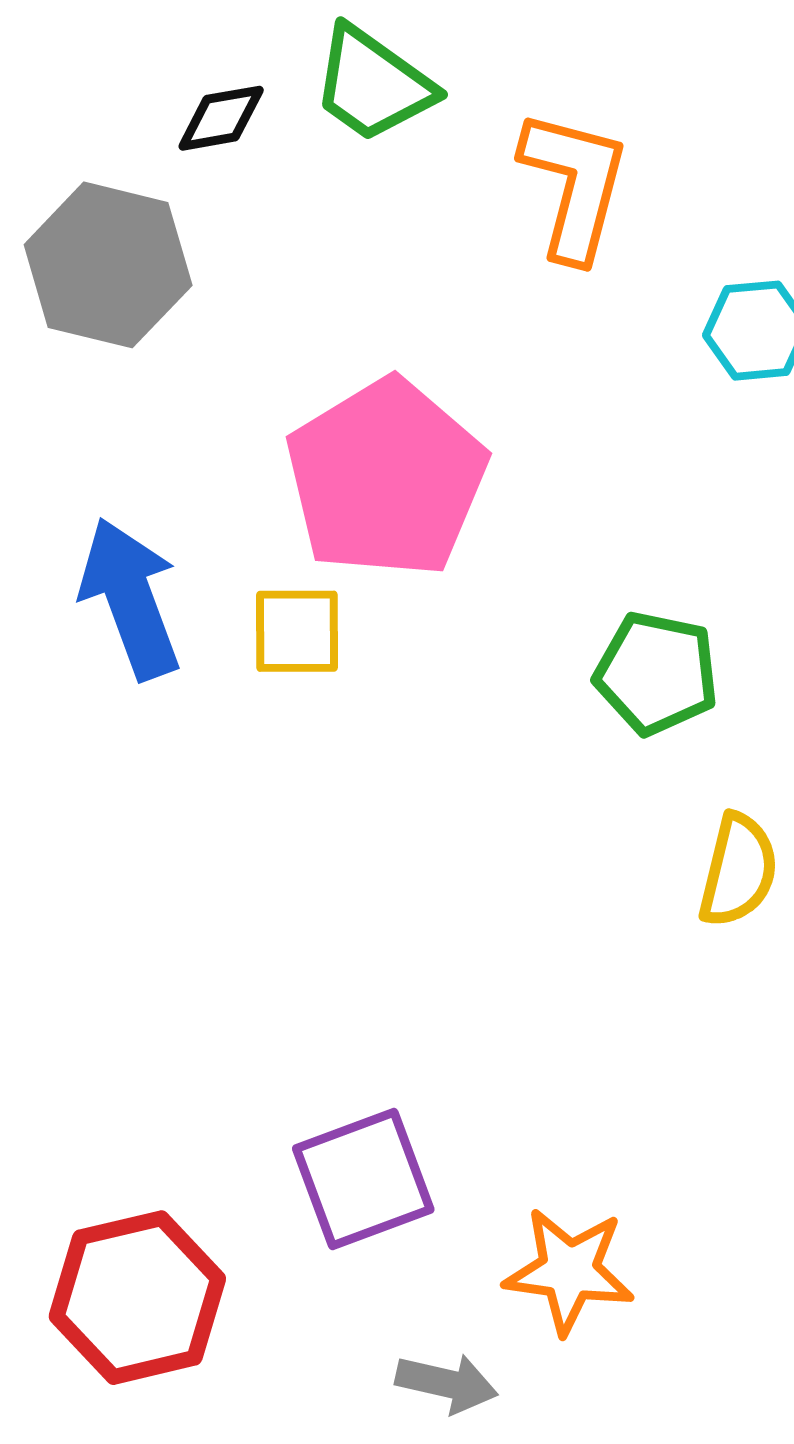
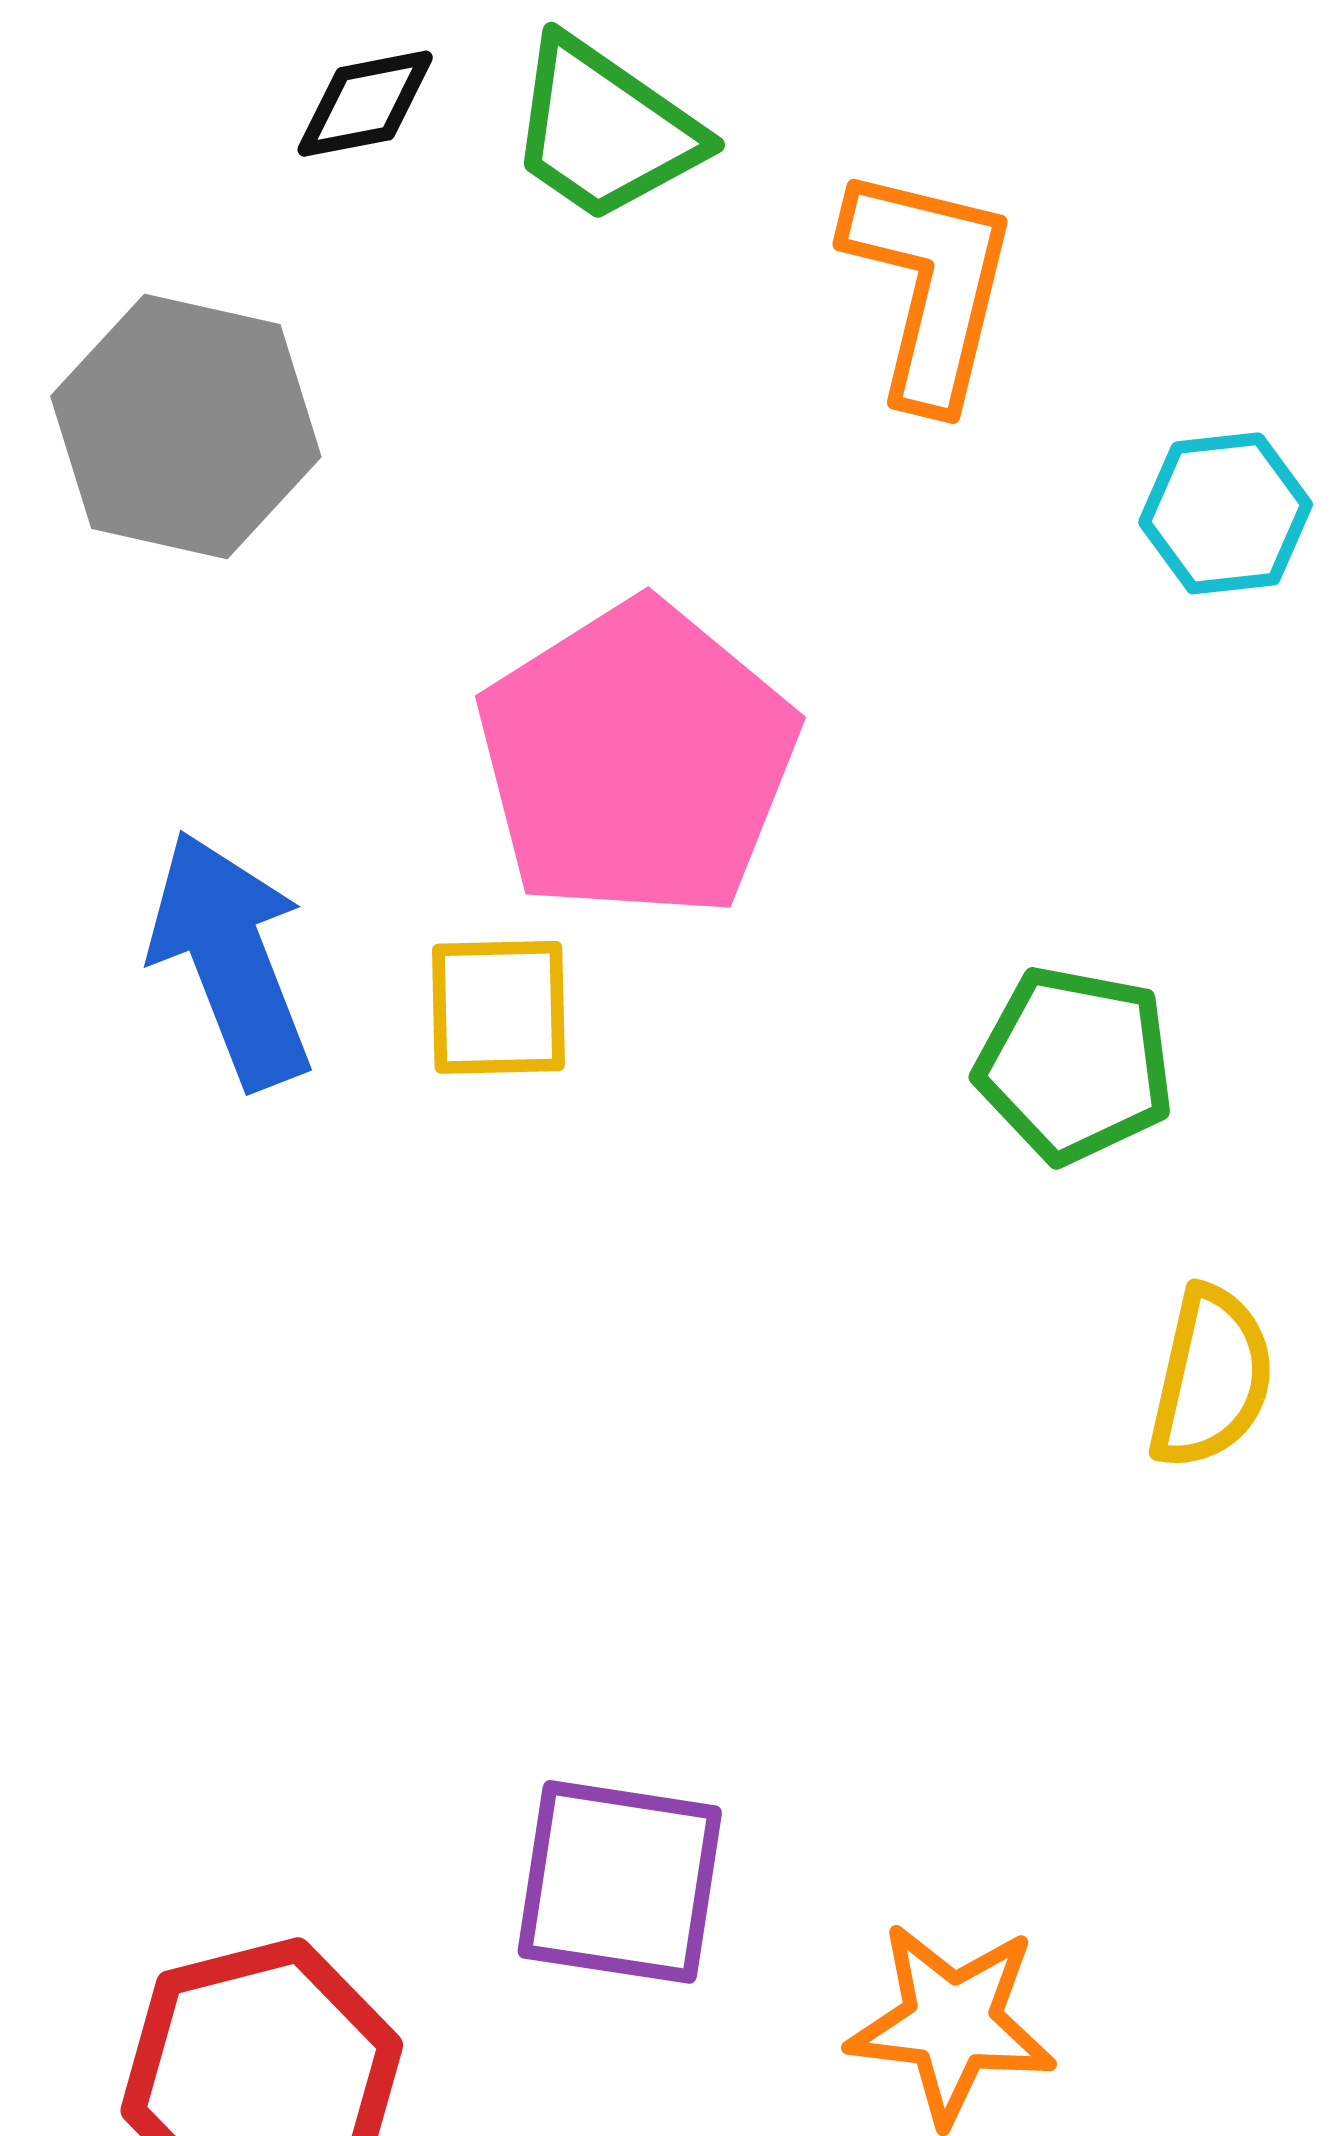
black diamond: (221, 118) -> (365, 104), moved
purple square: (363, 1179) -> (620, 1882), turned 30

